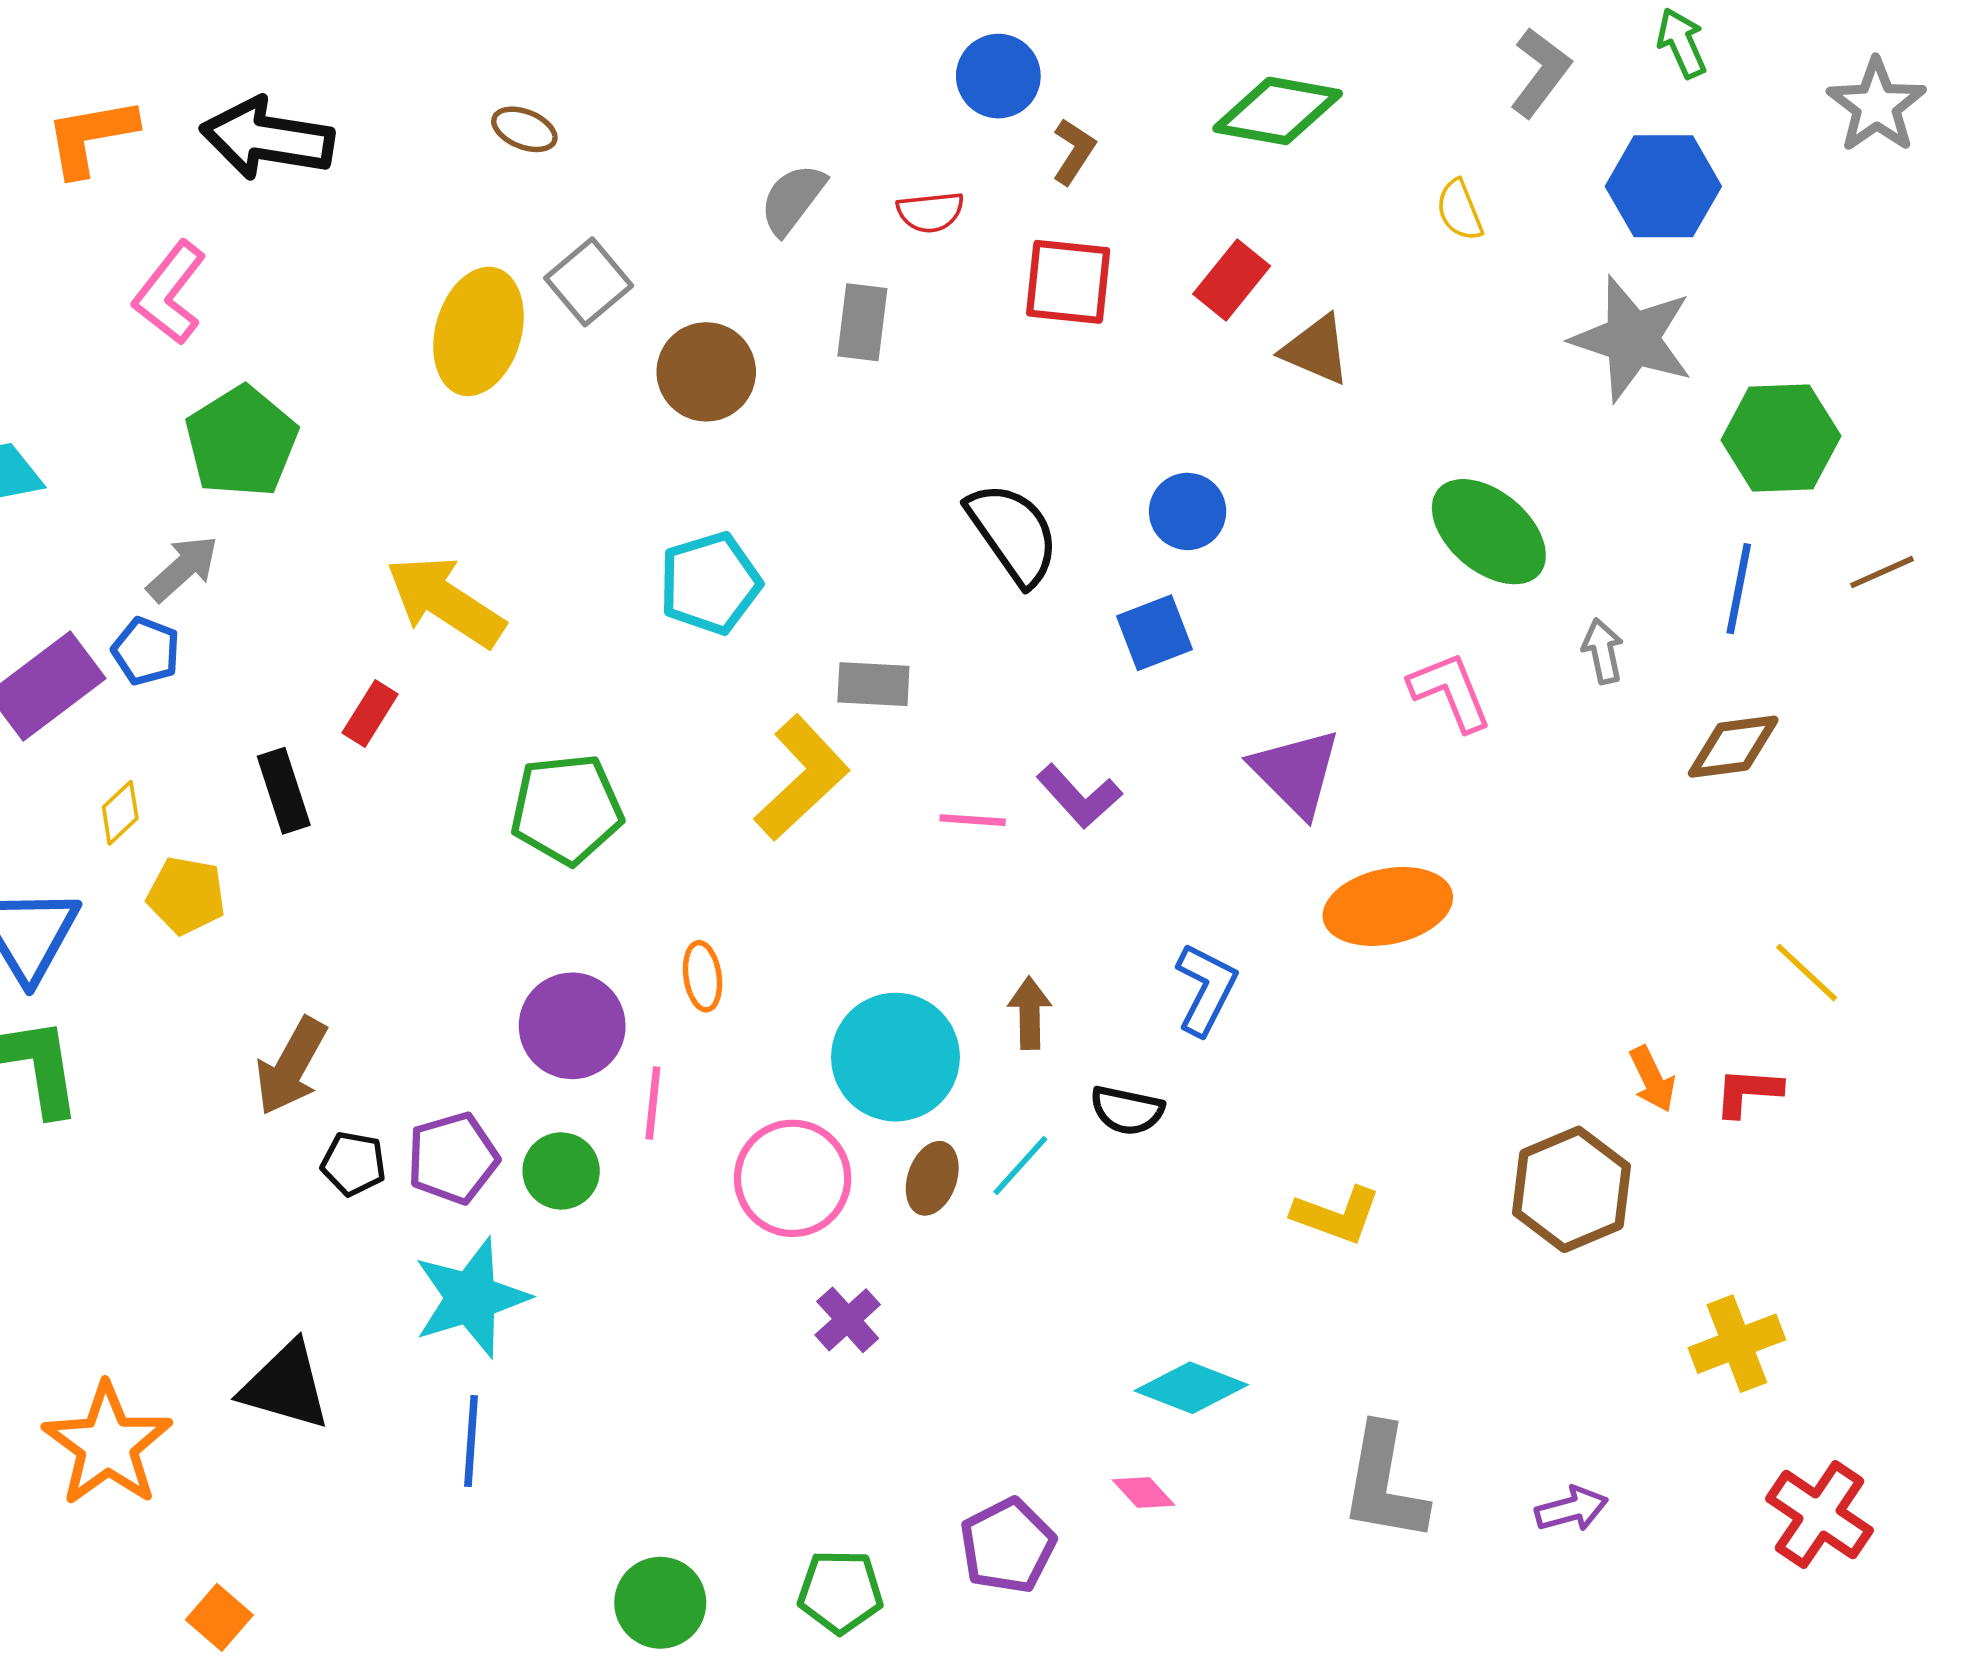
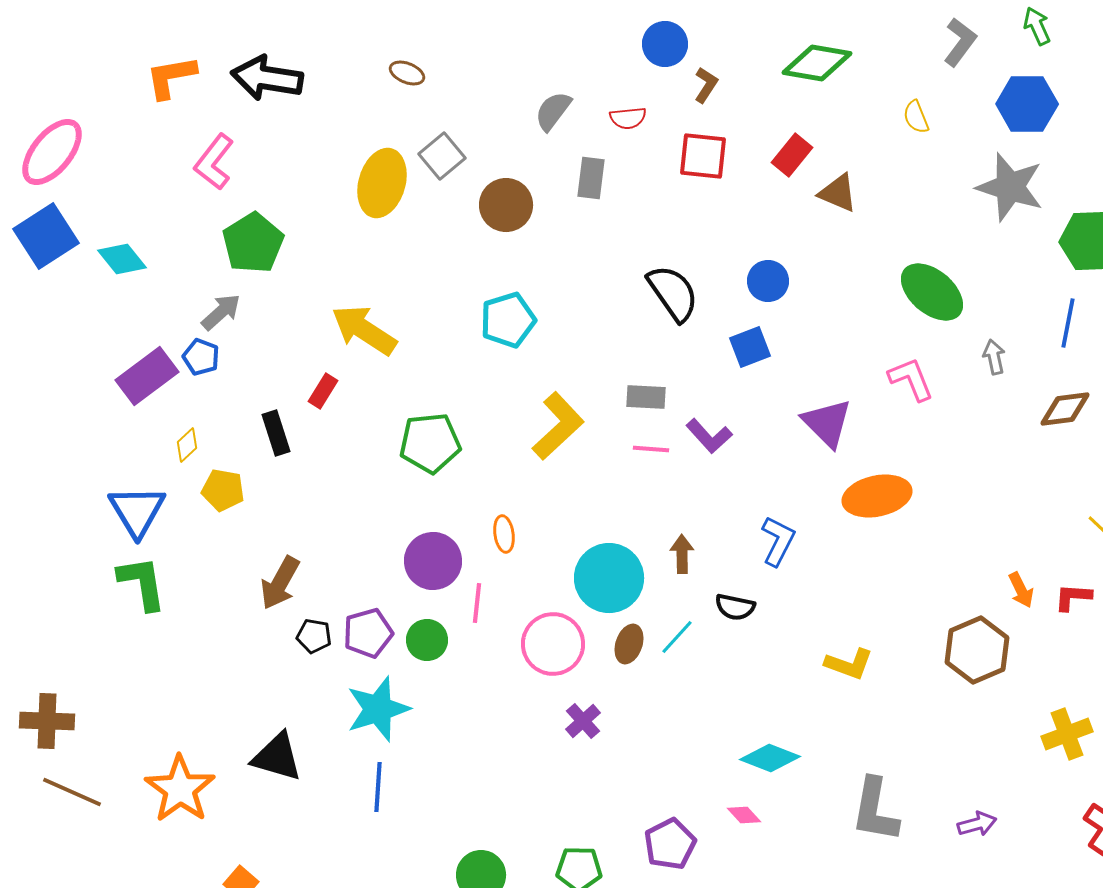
gray rectangle: (873, 684) -> (646, 397), moved

